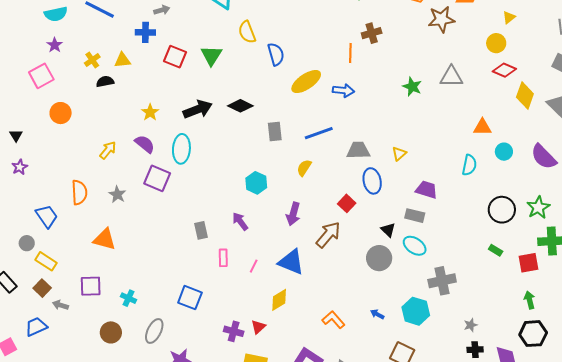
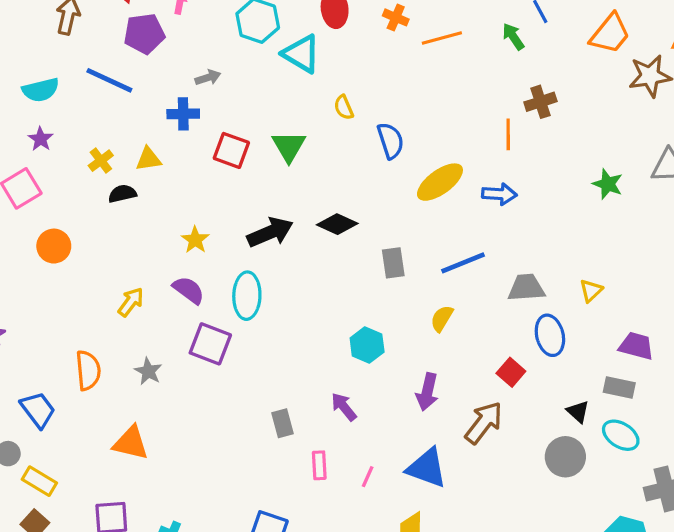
yellow semicircle: (247, 32) -> (344, 107), size x0.7

